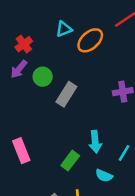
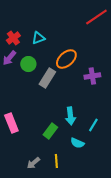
cyan triangle: (64, 29) -> (38, 38), moved
orange ellipse: (90, 40) -> (66, 59), moved

